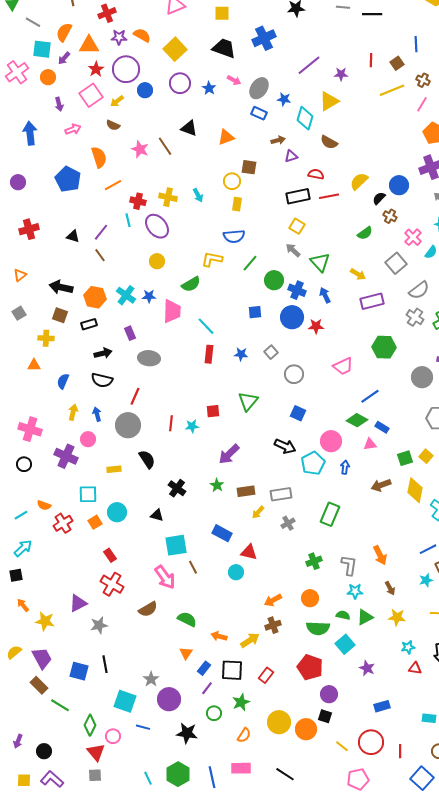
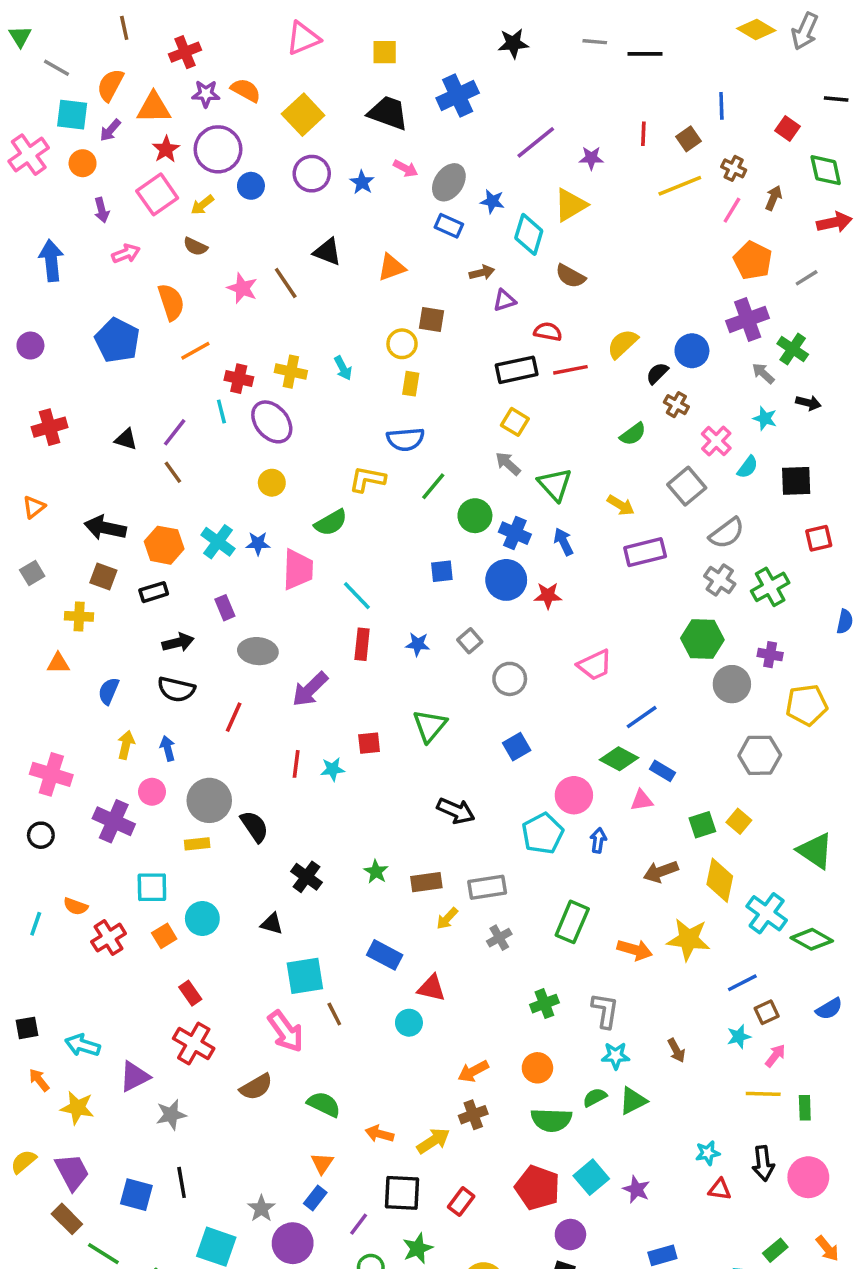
green hexagon: (384, 347) -> (702, 639), moved
blue square: (298, 413) -> (517, 747), turned 35
gray circle: (128, 425) -> (209, 800), moved
black arrow: (285, 446) -> (456, 811), moved
purple arrow: (229, 454) -> (310, 689), moved
cyan line: (21, 515) -> (36, 924), turned -40
cyan arrow: (23, 548) -> (83, 1045), moved, turned -120
orange arrow: (380, 555) -> (635, 950), moved, turned -48
green semicircle: (343, 615) -> (595, 1097), turned -40
yellow star: (397, 617) -> (689, 939), moved, size x1.4
cyan square: (345, 644) -> (591, 1177), moved
blue rectangle: (204, 668) -> (315, 1198), moved

